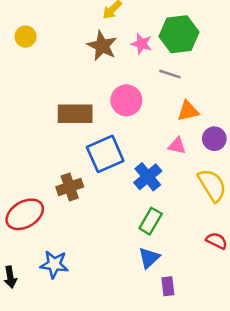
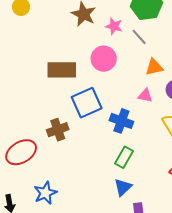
pink star: (142, 44) -> (114, 26), moved
gray line: (170, 74) -> (139, 37), turned 30
blue cross: (148, 177) -> (121, 121), turned -30
blue star: (54, 264) -> (45, 193), turned -30

